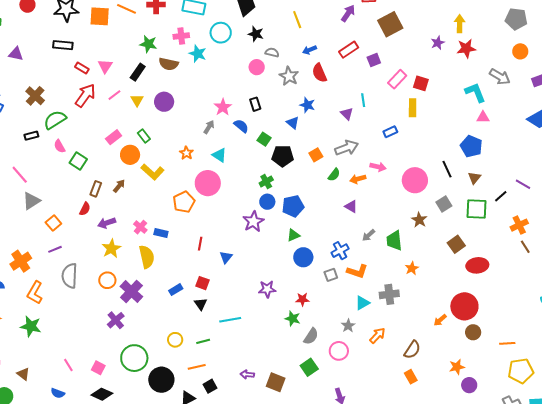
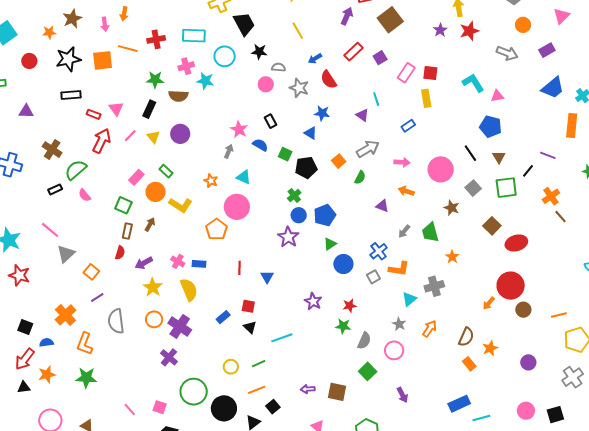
cyan L-shape: (475, 92) -> (473, 83), moved
green square: (78, 161) -> (123, 205), moved
orange arrow: (358, 179) -> (406, 191), moved, turned 42
purple star: (267, 289) -> (313, 301), turned -30
orange star: (457, 367) -> (490, 348), moved

